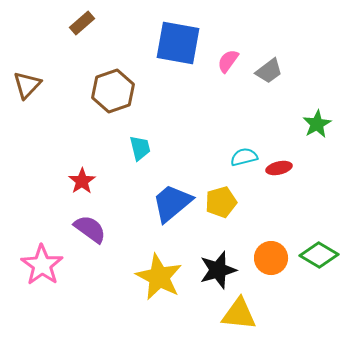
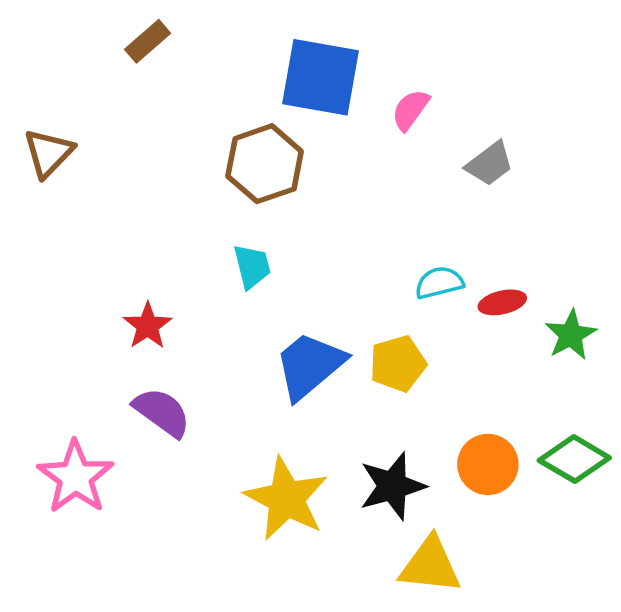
gray trapezoid: (269, 71) -> (490, 164), moved
brown hexagon: (113, 91) -> (265, 164), moved
green star: (317, 124) -> (571, 335), moved

